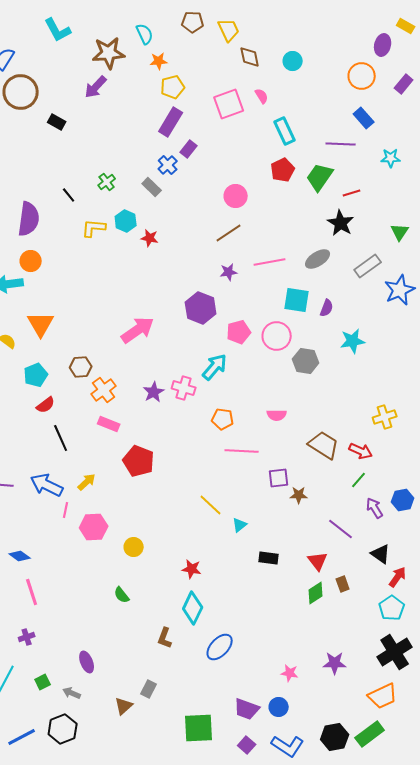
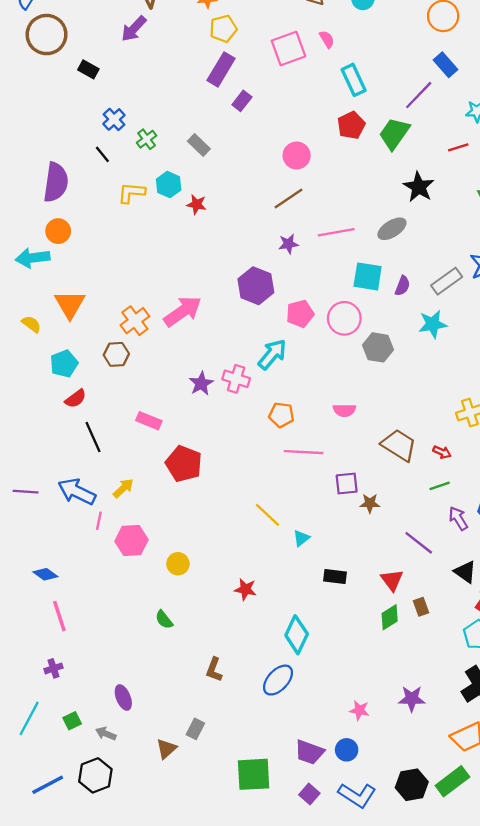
purple line: (341, 144) -> (419, 95), turned -48
blue cross: (168, 165) -> (114, 119), moved
red line: (352, 193) -> (458, 147), moved
gray rectangle: (368, 266) -> (447, 281), moved
orange cross: (104, 390) -> (135, 321), moved
red arrow: (361, 451) -> (442, 452), size x0.7
green line: (359, 480) -> (440, 486), turned 30
cyan diamond: (193, 608) -> (297, 635), moved

